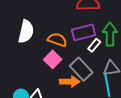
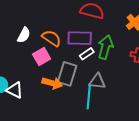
white semicircle: (26, 32) -> (24, 35), moved, size x0.7
gray rectangle: (81, 69) -> (67, 74), turned 45

